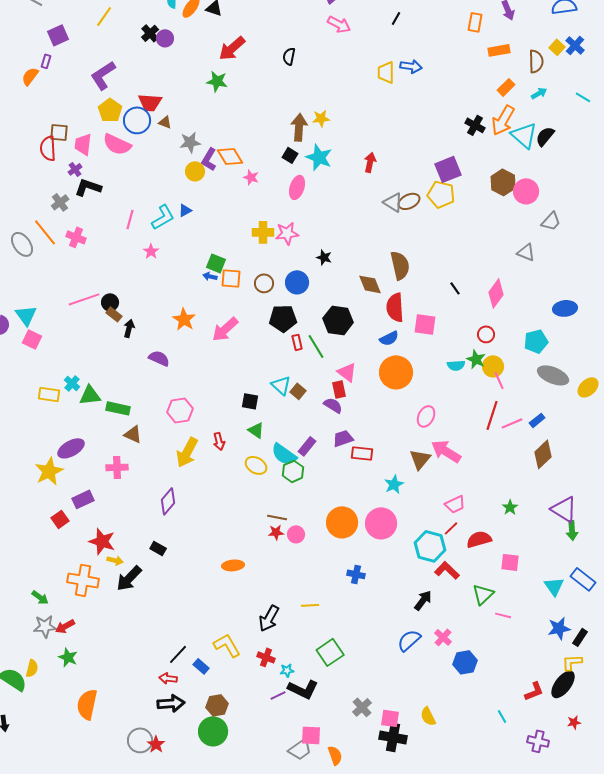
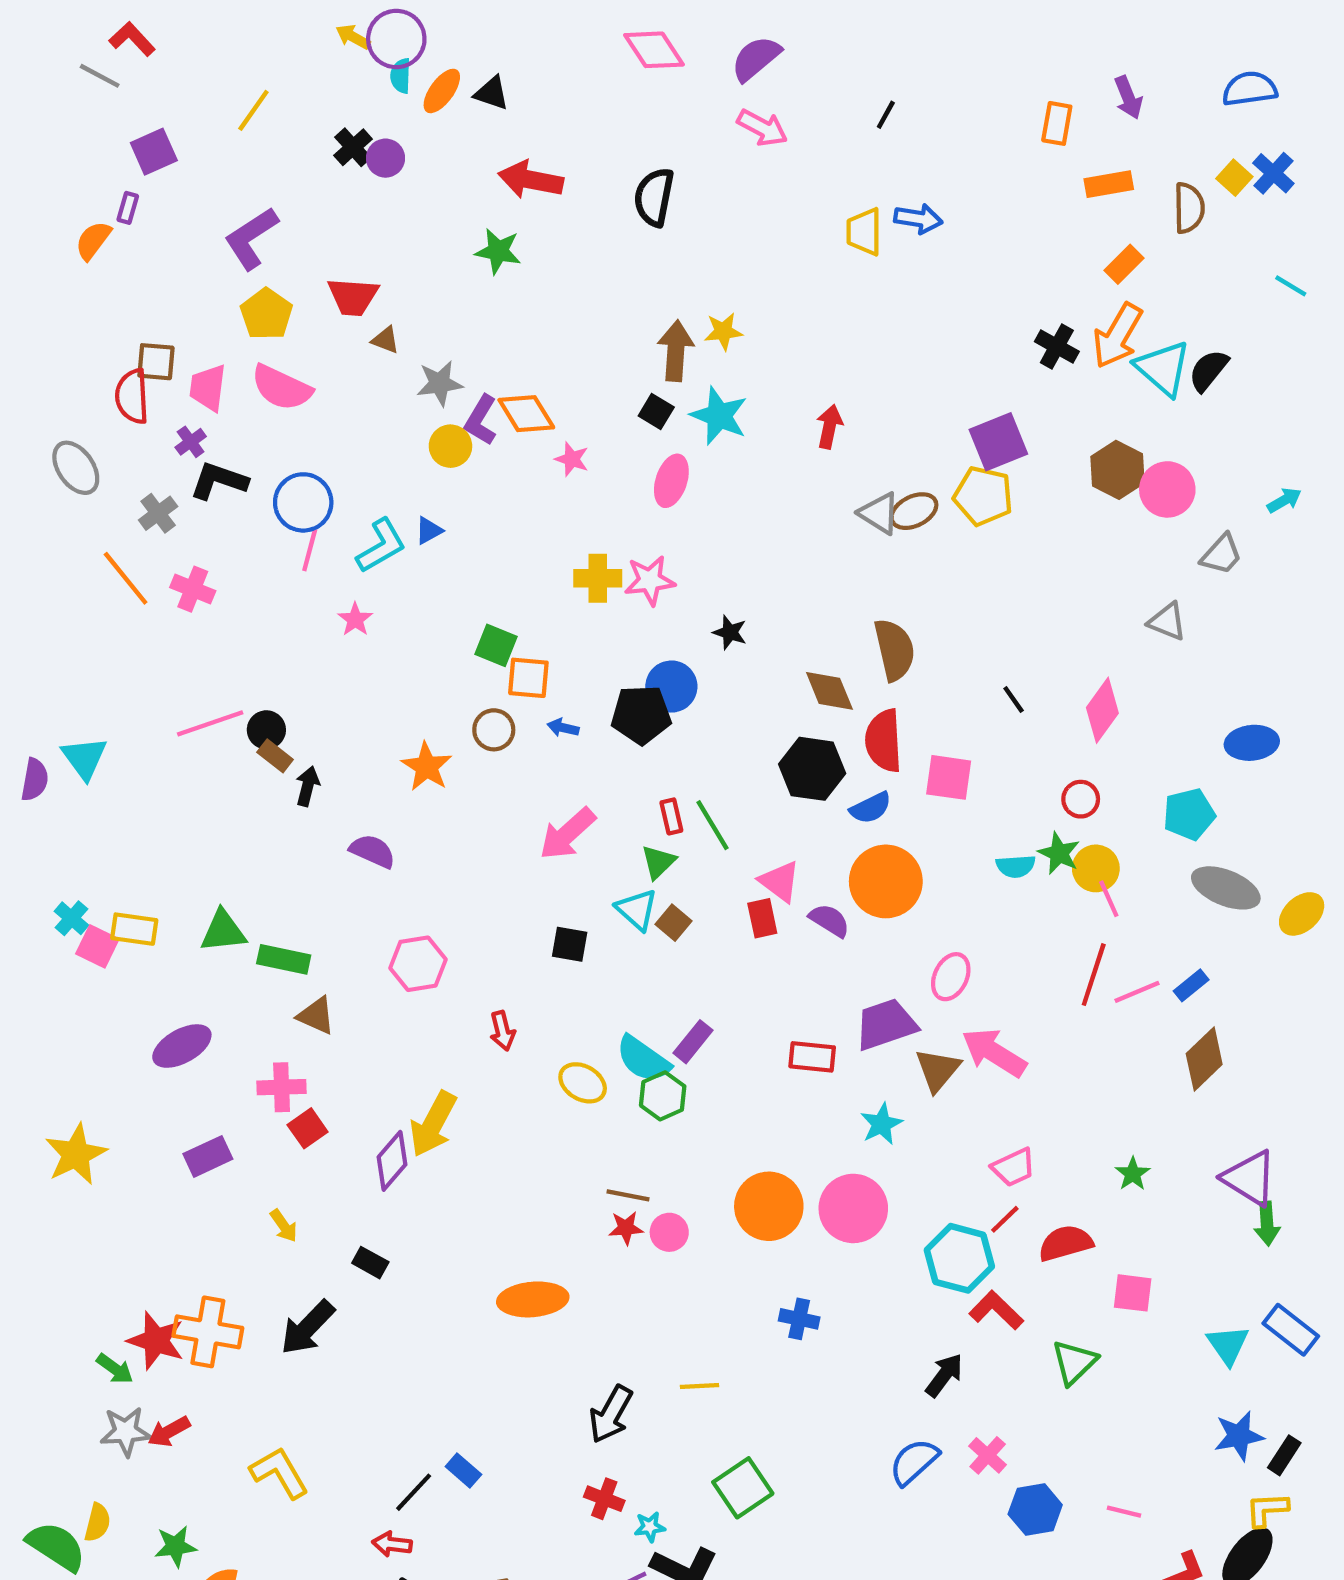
red arrow: (232, 48) -> (531, 180), turned 52
black semicircle: (289, 56) -> (654, 197), size x1.5
cyan arrow: (539, 93) -> (1284, 500), moved
blue circle: (137, 120) -> (303, 502), moved
gray ellipse: (22, 244) -> (76, 468), moved
blue arrow: (210, 276) -> (563, 728), moved
brown circle: (264, 283) -> (494, 730), moved
black pentagon: (283, 318) -> (641, 715), moved
black hexagon: (338, 320) -> (812, 769), moved
pink arrow: (225, 329) -> (567, 834), moved
pink square: (32, 339) -> (97, 946), moved
cyan cross: (72, 383) -> (71, 918), moved
purple semicircle: (333, 405) -> (829, 920), moved
green triangle: (256, 430) -> (658, 862), moved, turned 42
purple trapezoid: (343, 438) -> (886, 1024), moved, size x1.4
yellow arrow: (187, 452) -> (433, 1124), moved
yellow star: (49, 471) -> (76, 1154), moved
red square: (60, 519) -> (308, 1128), moved
red star: (102, 541) -> (156, 1341), moved
yellow arrow: (115, 560) -> (284, 1226), moved, turned 42
orange ellipse: (233, 565) -> (533, 1299), size x1.4
pink line: (503, 615) -> (1124, 1512), moved
yellow L-shape: (227, 645) -> (279, 1473), moved
green star: (68, 657) -> (175, 1546), moved, turned -30
blue rectangle: (201, 666) -> (463, 1471), moved

